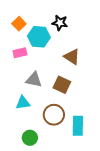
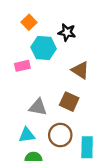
orange square: (19, 24) -> (29, 22), moved
gray triangle: (34, 80) -> (38, 107), moved
cyan triangle: (23, 103) -> (27, 135), moved

